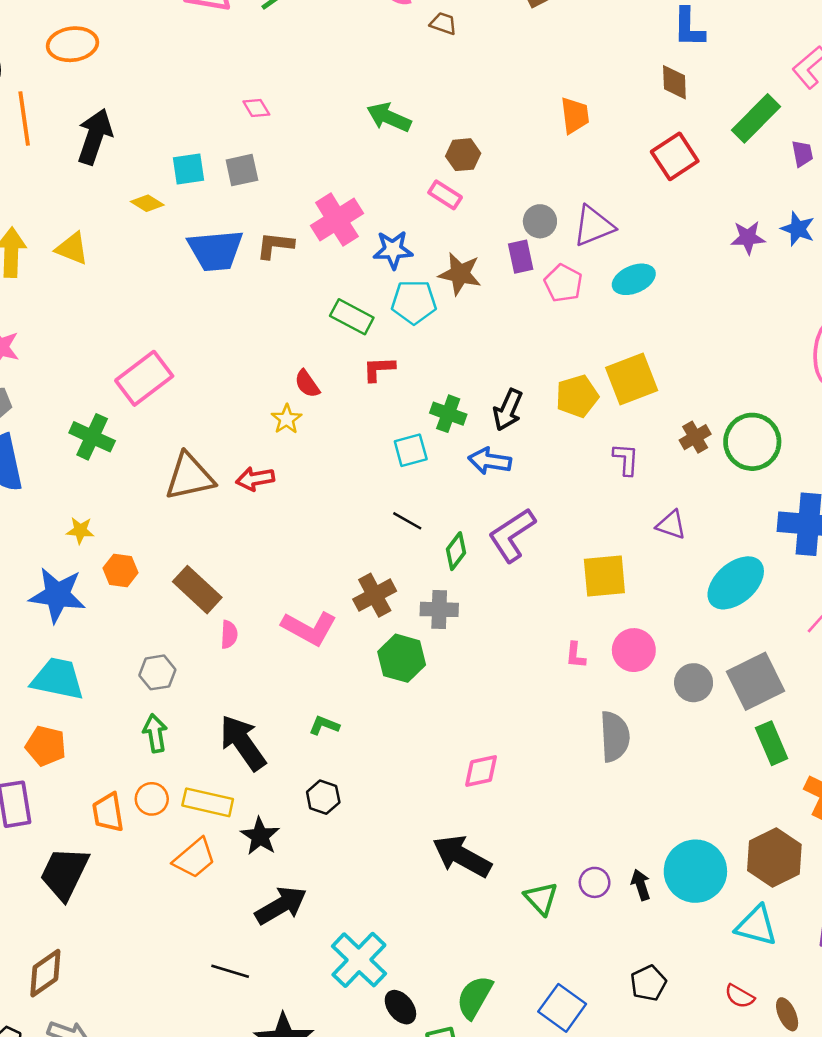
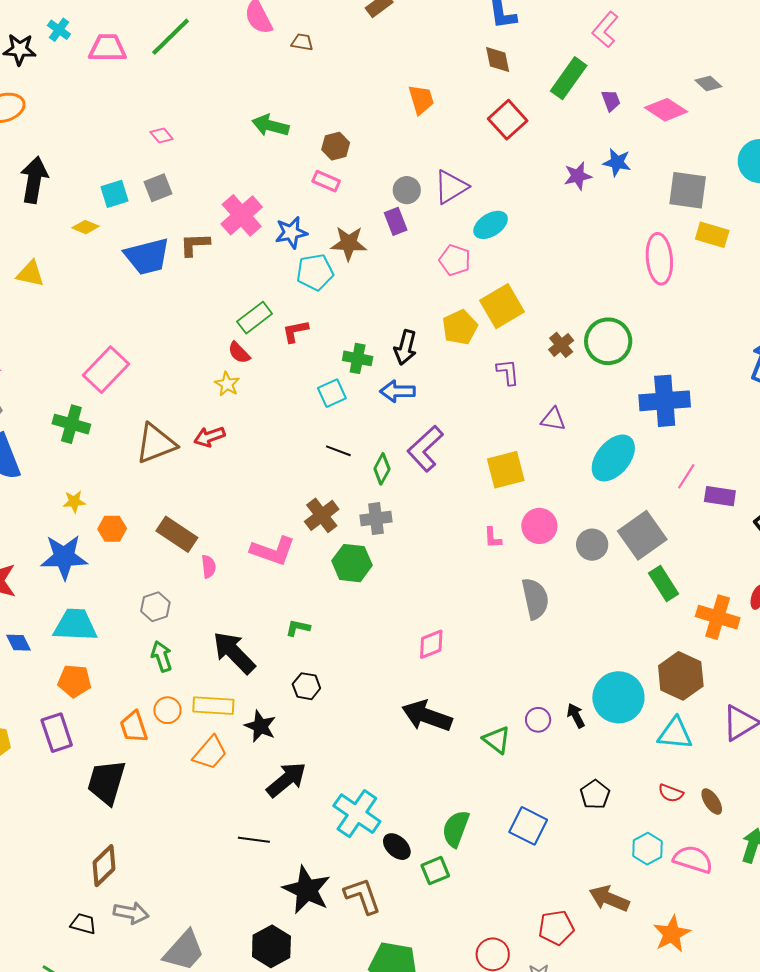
pink pentagon: (563, 283) -> (455, 260), moved
green rectangle: (352, 317) -> (255, 318), moved, turned -56

